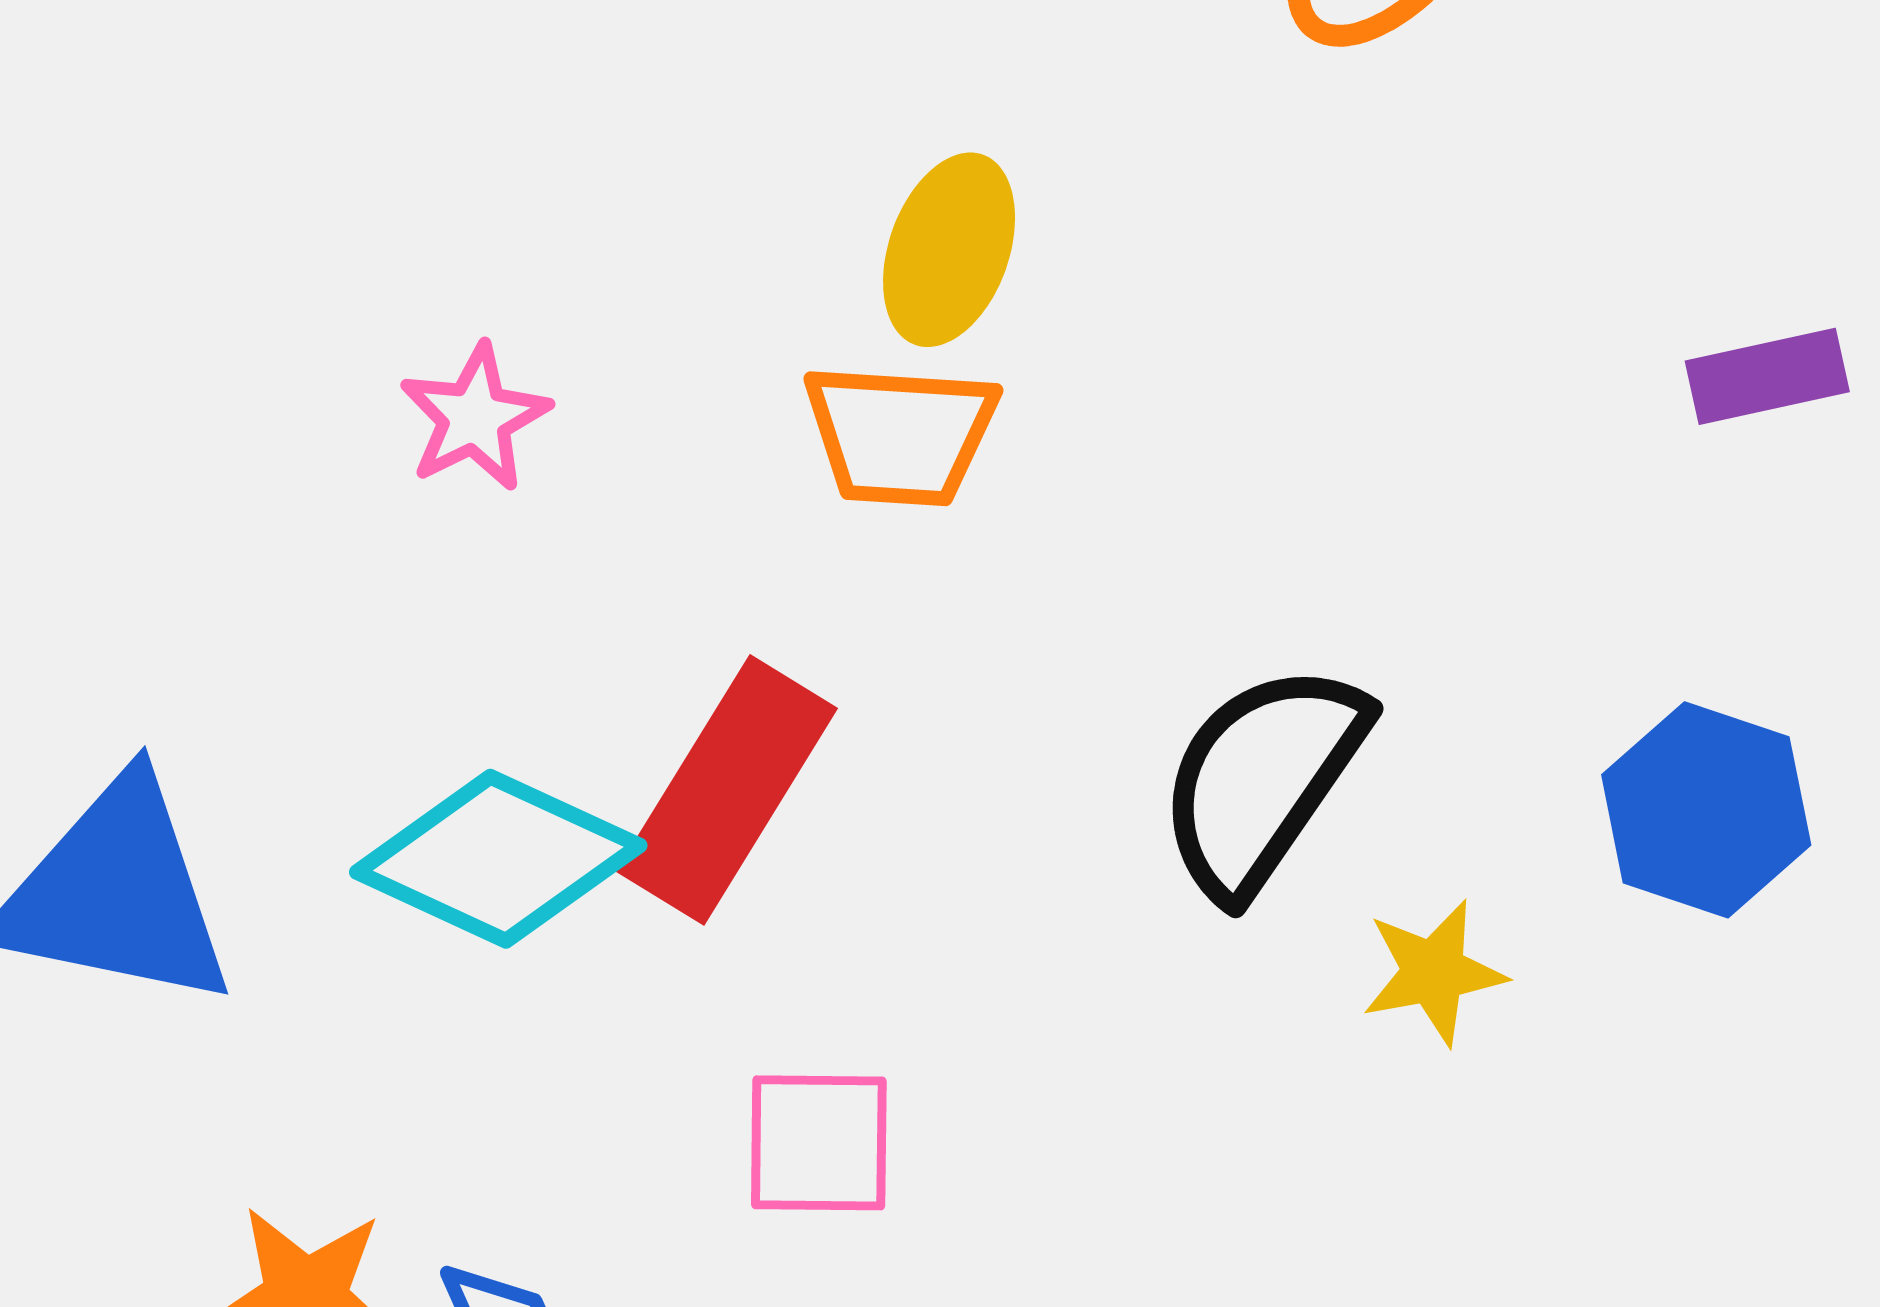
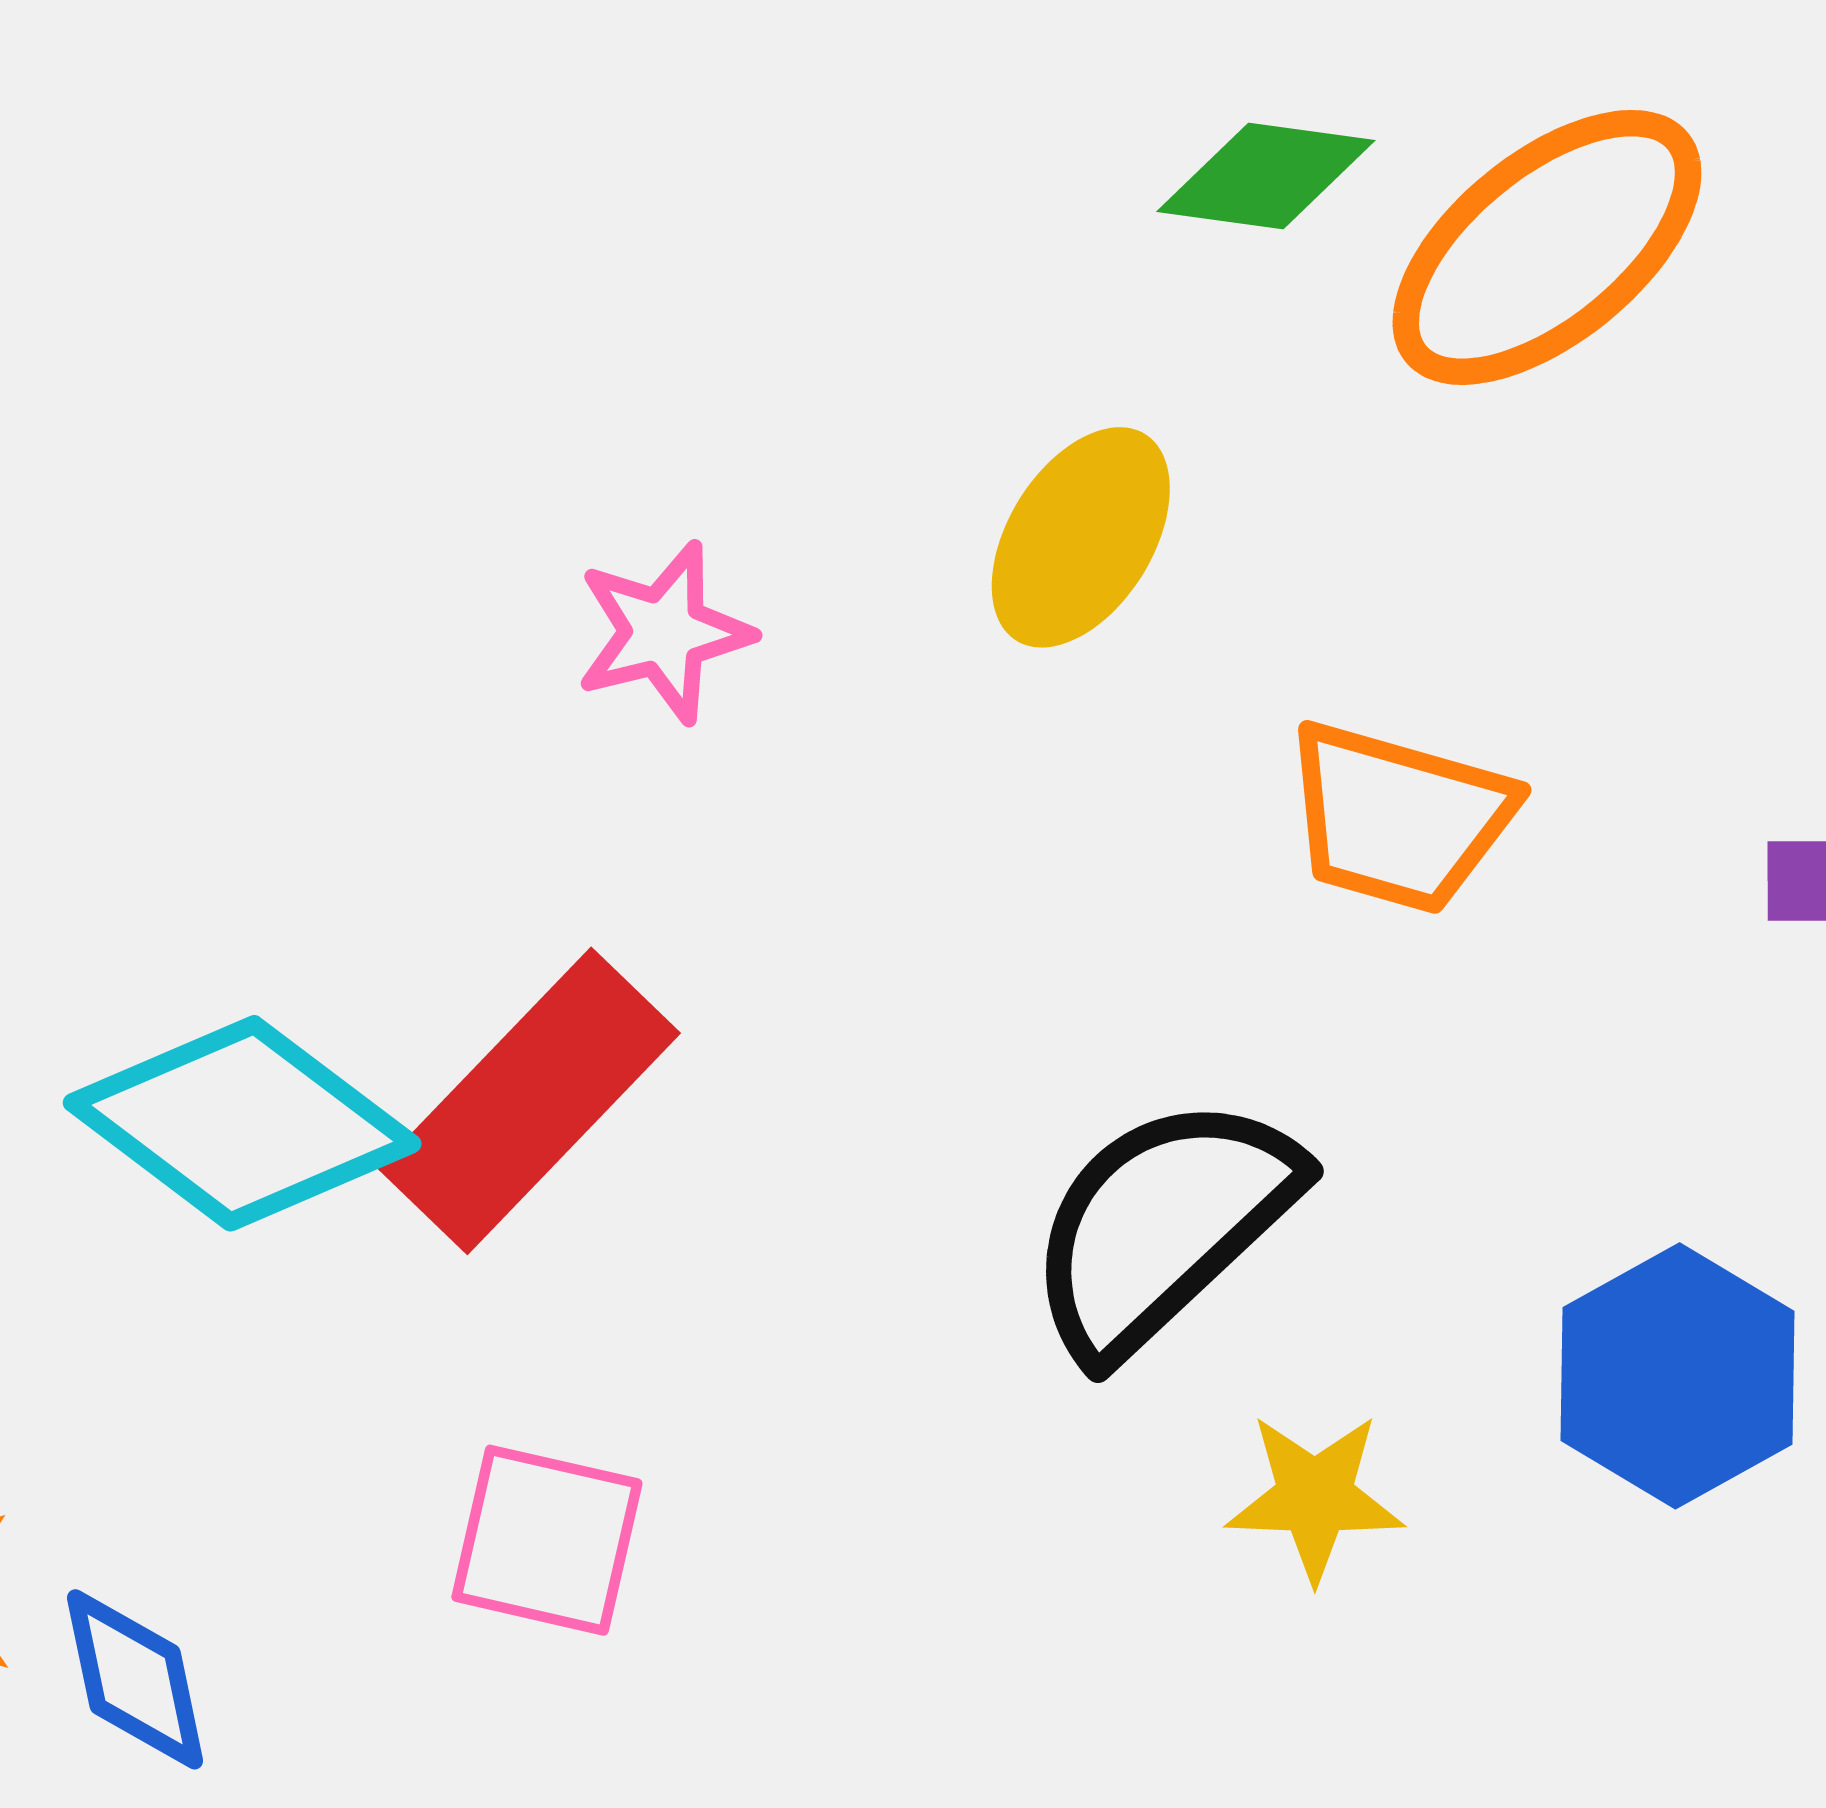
yellow ellipse: (949, 250) -> (1081, 537), moved
pink star: (475, 418) -> (664, 632), moved
orange trapezoid: (900, 434) -> (1398, 817), moved

